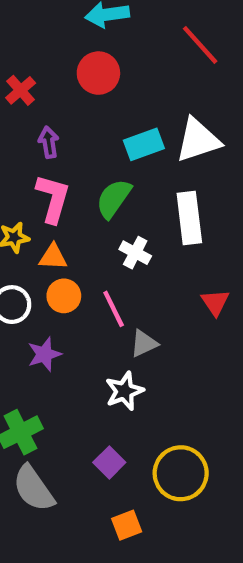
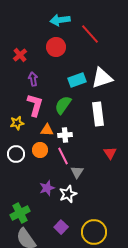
red line: (200, 45) -> (90, 34), moved
white cross: (135, 253) -> (65, 135), moved, turned -32
orange triangle: (53, 257) -> (47, 130), moved
gray triangle: (144, 343) -> (77, 172), turned -32
purple star: (44, 354) -> (47, 188), moved

